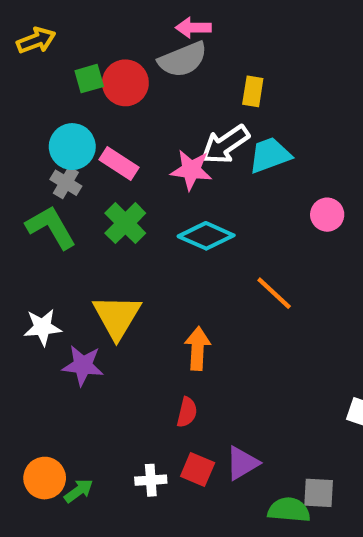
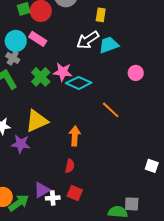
pink rectangle: (119, 164) -> (38, 39), moved
pink star: (191, 170) -> (63, 72), moved
yellow triangle: (117, 317) -> (37, 121), turned 35
purple triangle: (242, 463) -> (42, 190), moved
green arrow: (79, 491) -> (19, 203), size x1.5

